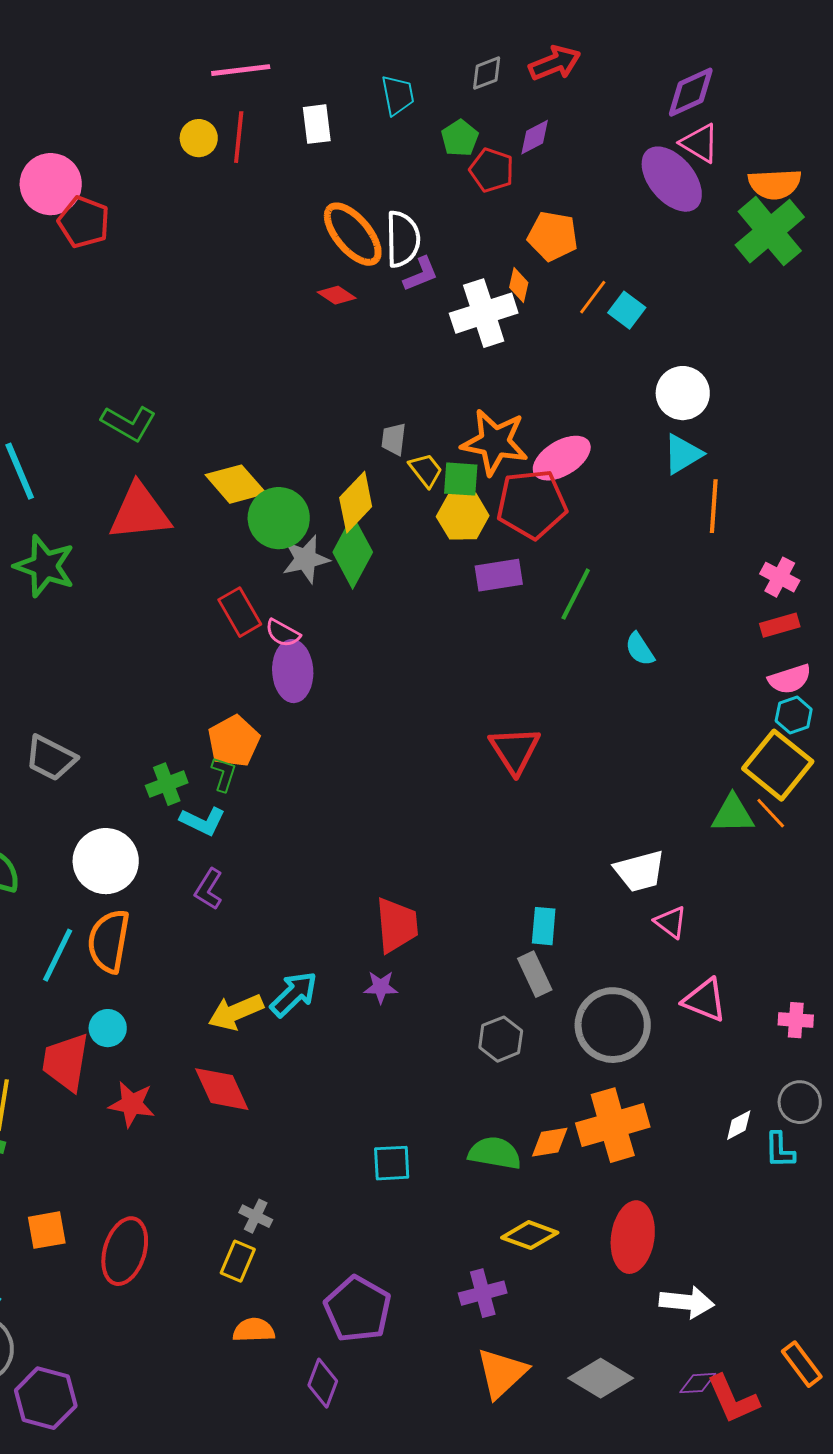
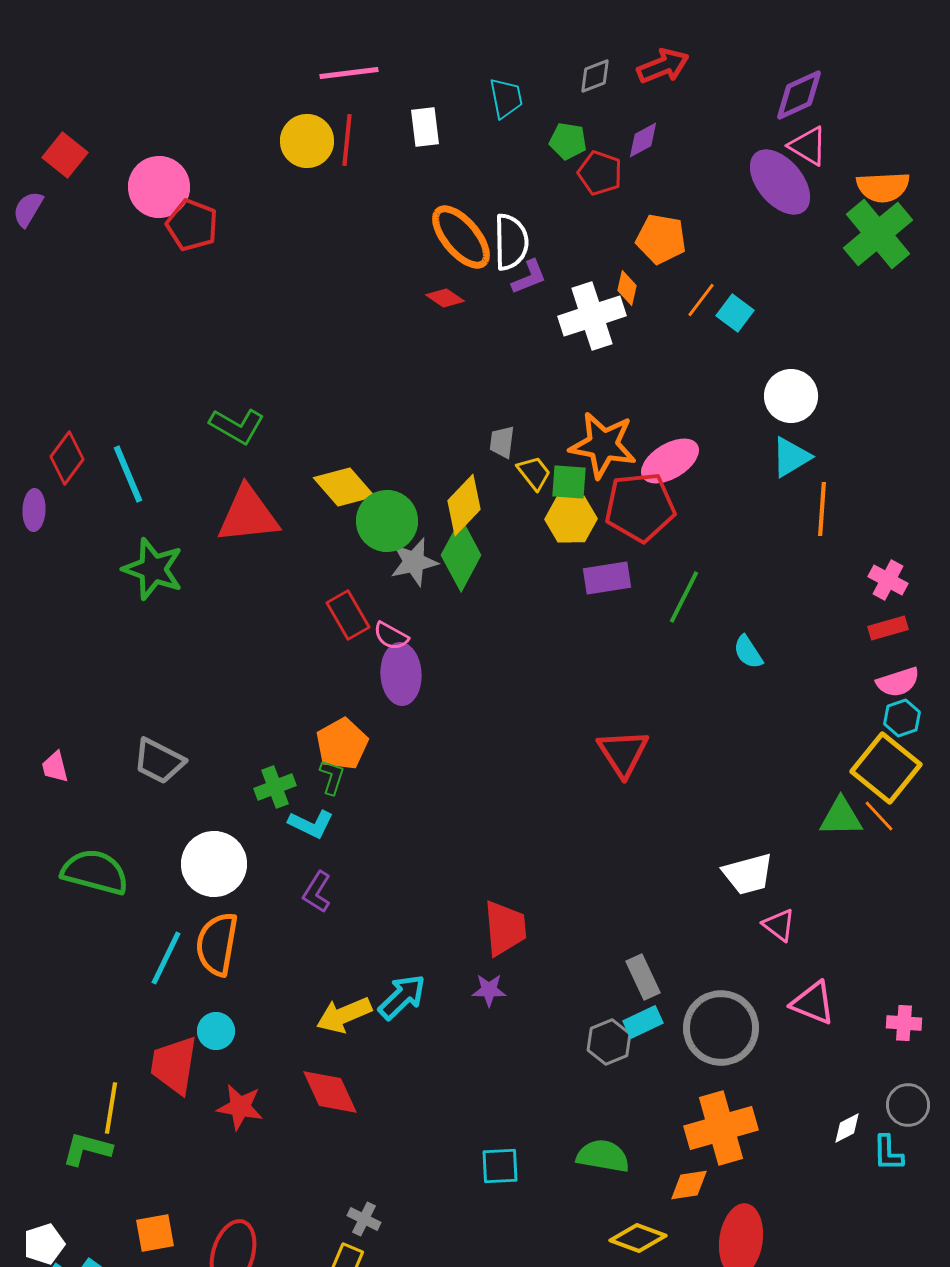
yellow circle: (199, 138) -> (307, 141), size x1.4
green pentagon: (460, 138) -> (568, 141), turned -30
cyan rectangle: (544, 926) -> (643, 1022), moved, turned 60
orange diamond: (550, 1142) -> (689, 1185), moved

